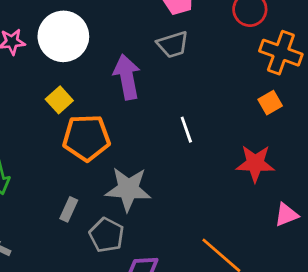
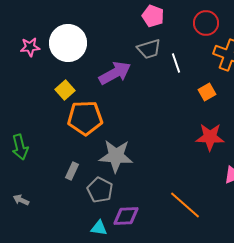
purple arrow: (127, 77) -> (115, 73), turned 72
orange square: (270, 103) -> (207, 92), moved
white line: (186, 130) -> (176, 63), moved

